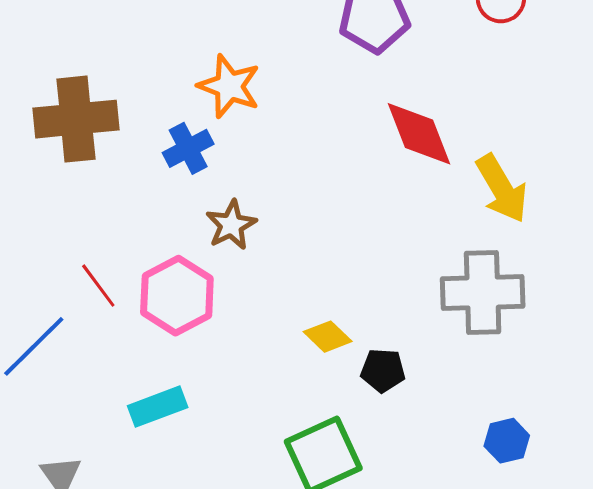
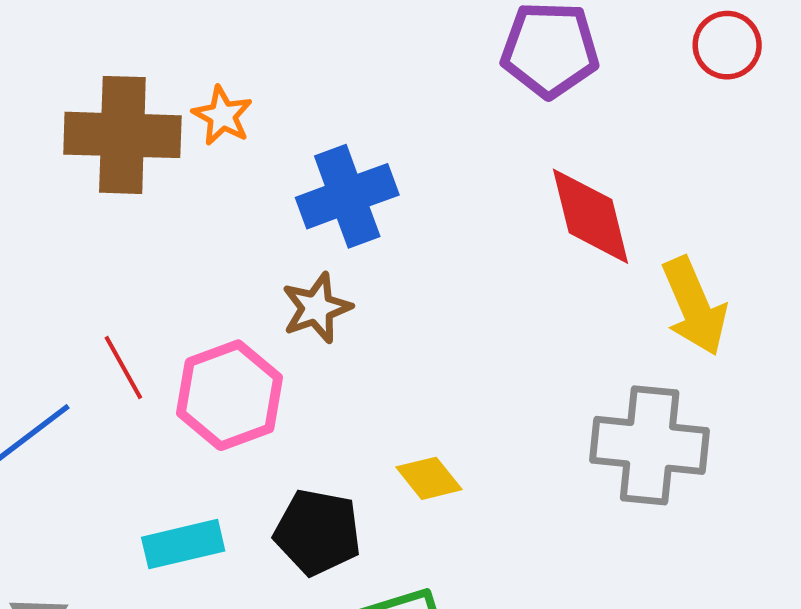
orange star: (229, 86) -> (222, 116), moved, size x0.7
blue cross: (188, 148) -> (347, 196), moved, size x1.4
black pentagon: (383, 370) -> (318, 532), moved, size x1.4

